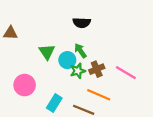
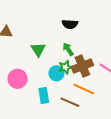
cyan circle: (67, 60) -> (56, 73), moved
brown cross: (97, 69) -> (82, 66), size x1.5
cyan rectangle: (54, 103) -> (44, 95), turned -42

